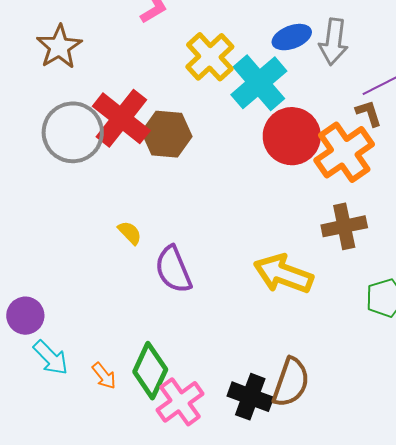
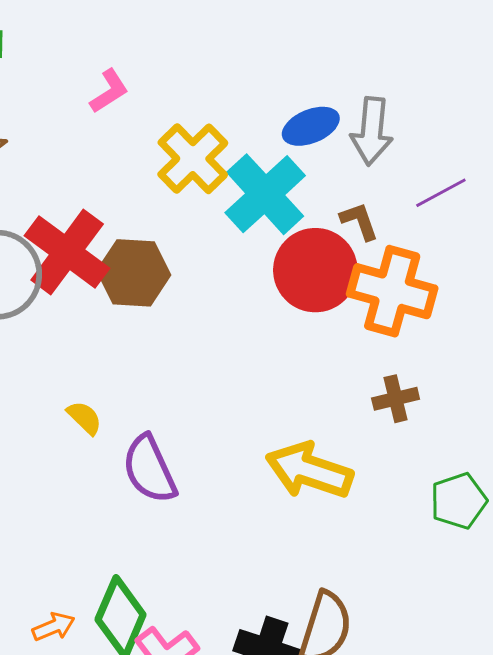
brown L-shape: (369, 113) -> (359, 221), moved
orange cross: (344, 152) -> (392, 291), turned -38
brown cross: (344, 226) -> (396, 399), size x0.7
orange arrow: (104, 376) -> (54, 627), turned -72

